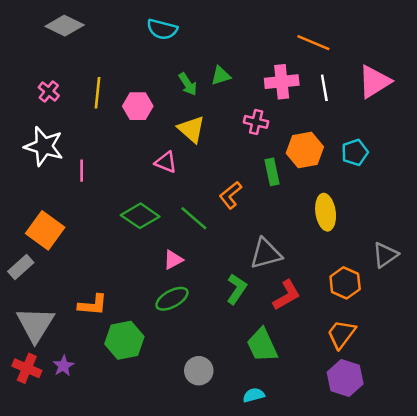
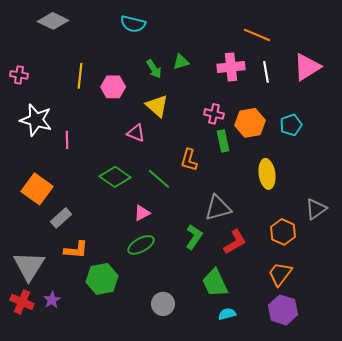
pink cross: (49, 91) -> (19, 75), moved, turned -30
pink cross: (256, 122) -> (214, 114), moved
orange L-shape: (230, 195) -> (189, 160), turned -35
gray rectangle: (21, 267) -> (61, 218), moved
cyan semicircle: (254, 395) -> (227, 314), moved

